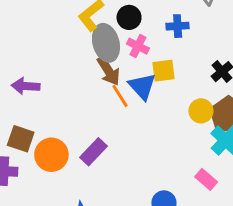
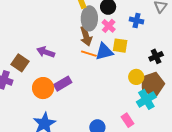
purple arrow: (26, 86) -> (46, 52), moved
blue triangle: (142, 86) -> (104, 52), turned 42
orange line: (120, 96) -> (89, 54), turned -56
orange circle: (51, 155) -> (43, 88), moved

